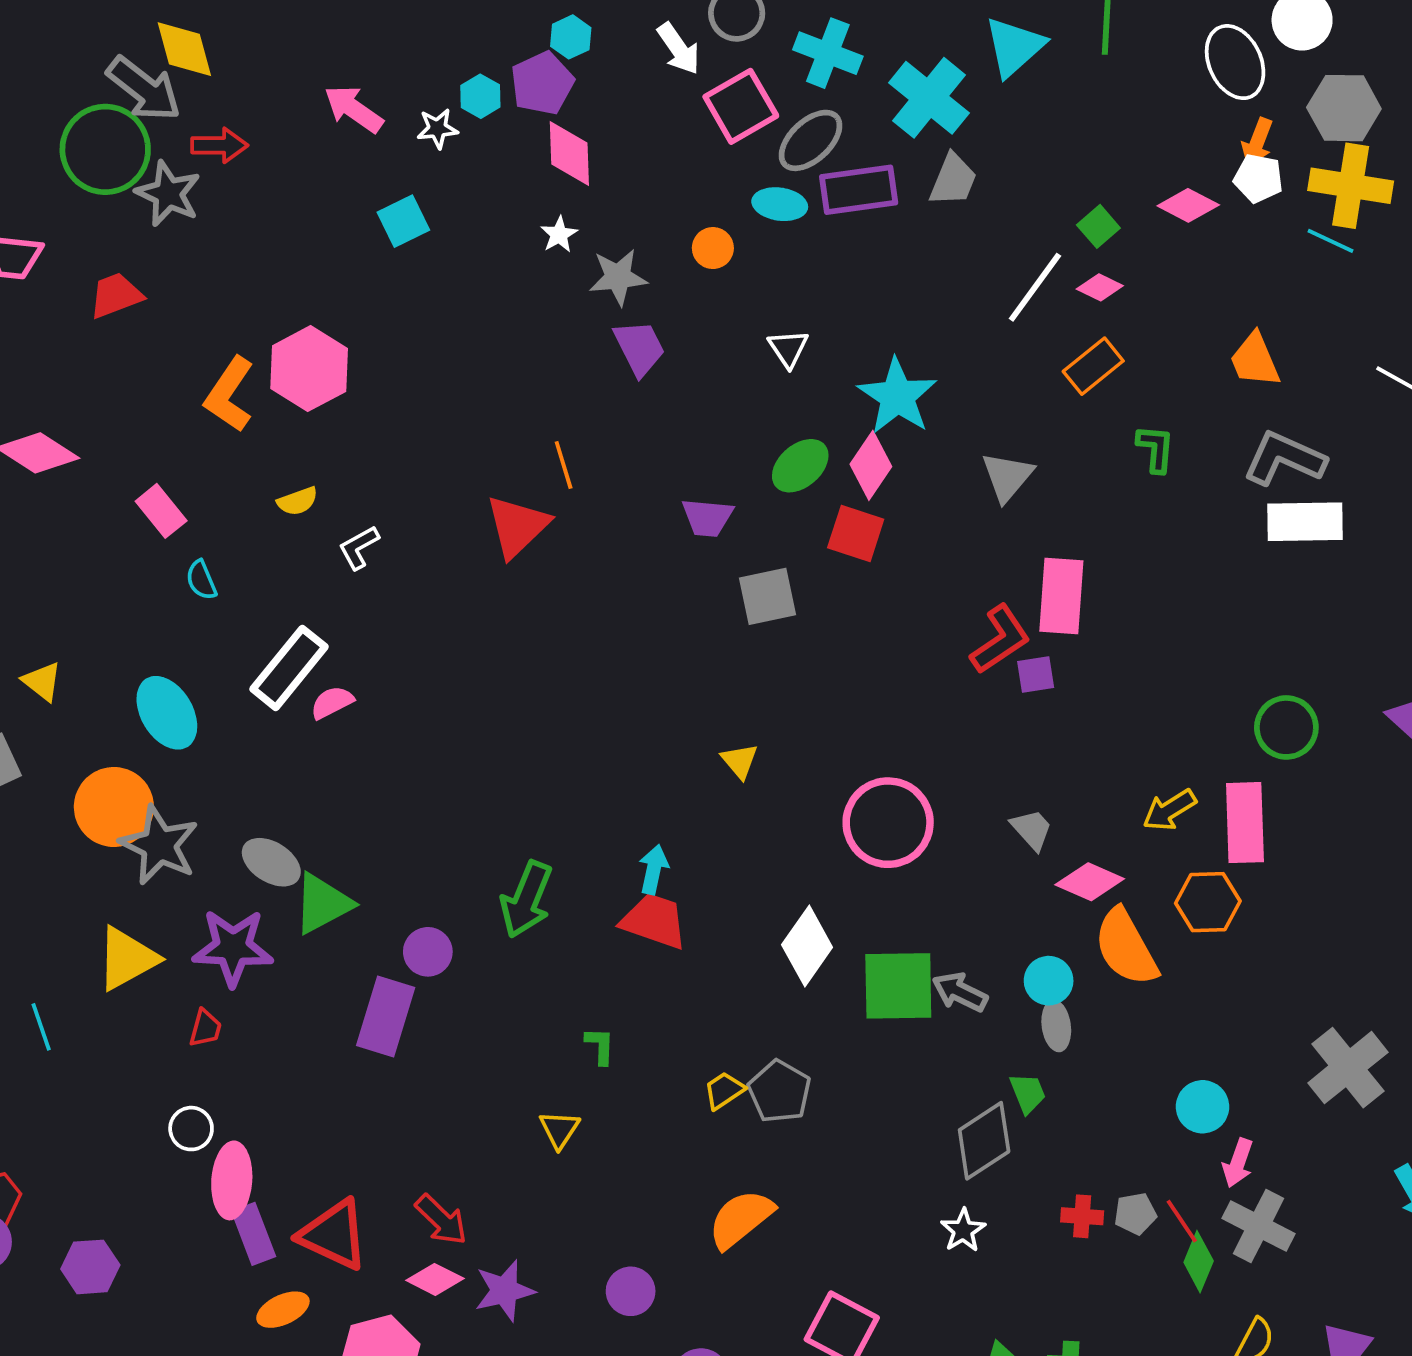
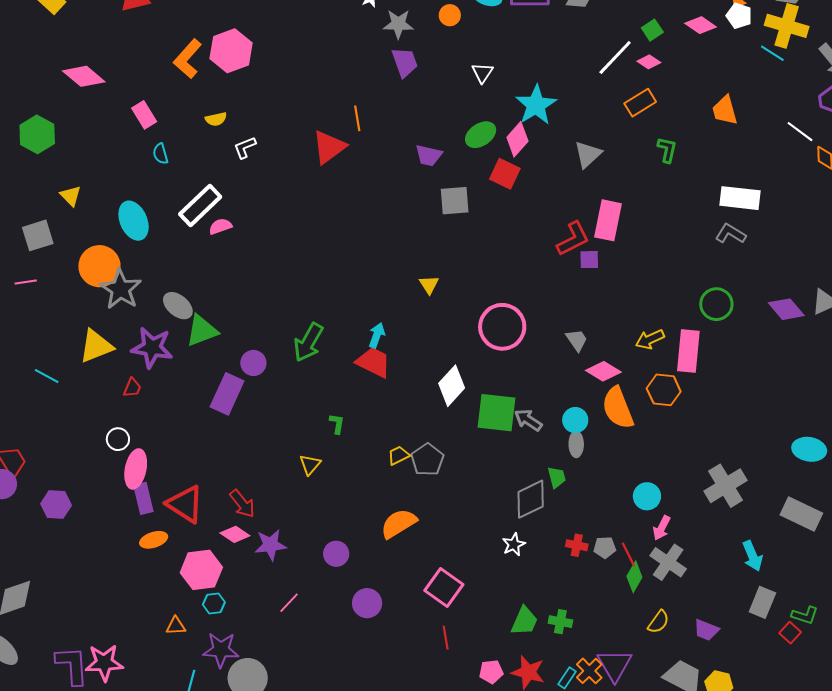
gray L-shape: (1284, 459) -> (731, 234), moved, size x0.7
cyan line: (41, 1027) -> (47, 376), turned -50

